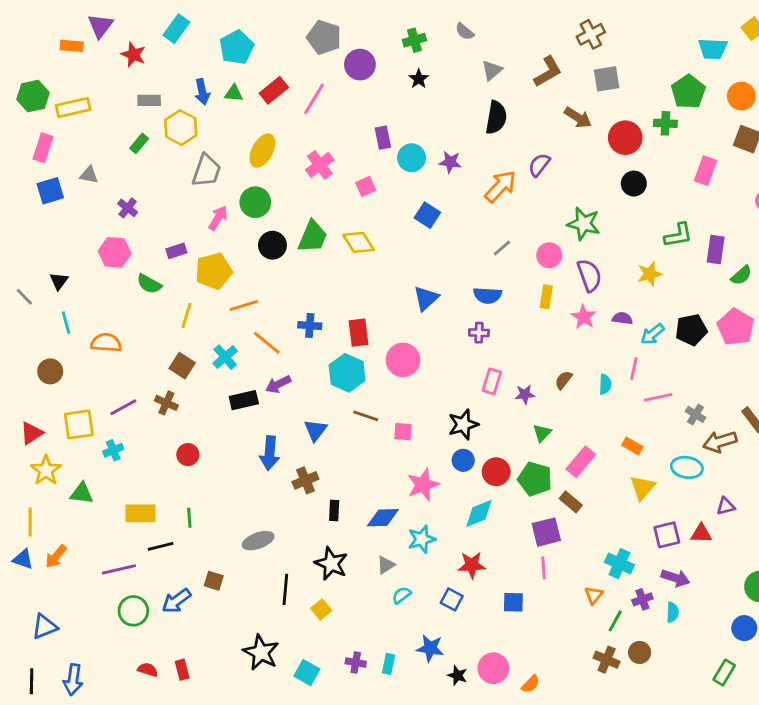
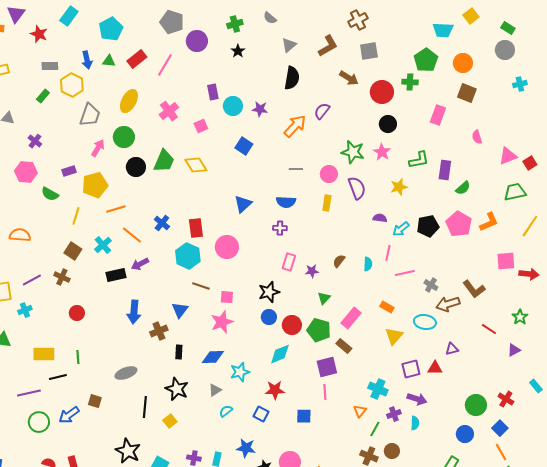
gray line: (502, 248) -> (296, 169), turned 40
pink star: (584, 317) -> (382, 152), moved
blue cross: (310, 326) -> (162, 223), turned 35
blue triangle: (315, 430) -> (180, 310), moved
pink star: (423, 485) -> (222, 322), moved

